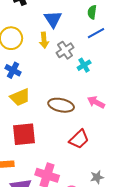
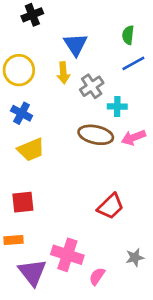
cyan cross: (84, 65) -> (117, 106), turned 32
pink arrow: (96, 102) -> (133, 138), moved, turned -48
brown ellipse: (61, 105) -> (96, 135), moved
red square: (24, 134) -> (23, 202), moved, size x0.7

